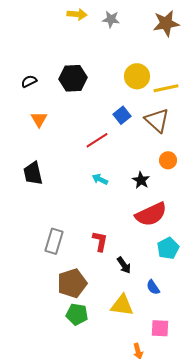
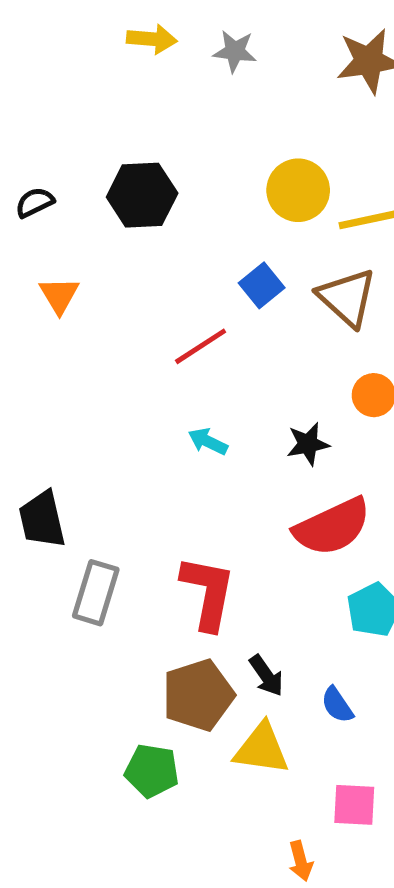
black trapezoid: (33, 173) -> (42, 520), moved
black star: (141, 180) -> (308, 444), turned 30
red L-shape: (100, 241) -> (208, 593), size x1.5
black arrow: (124, 265) -> (266, 676), moved
brown pentagon: (72, 283) -> (198, 695), moved

